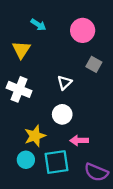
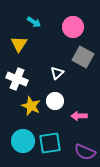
gray square: (94, 64) -> (83, 57), size x1.5
yellow star: (35, 136) -> (31, 106), moved, turned -30
pink arrow: (79, 140) -> (79, 116), moved
cyan circle: (26, 160) -> (23, 141), size x1.5

